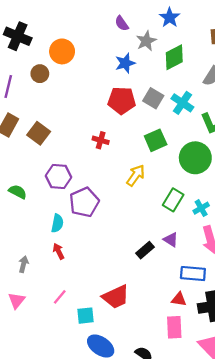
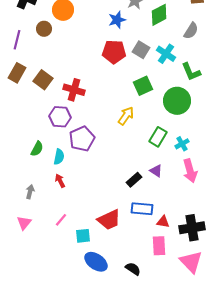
red cross: (101, 140) -> (74, 90), moved, size x1.5
green semicircle: (18, 192) -> (37, 149), moved, turned 91
blue rectangle: (193, 274) -> (142, 209), moved

